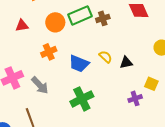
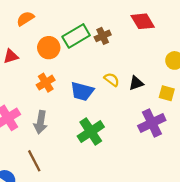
yellow square: (151, 84) -> (167, 93), moved
gray arrow: (40, 85) -> (41, 122), turned 60
purple cross: (135, 98) -> (152, 123), size x1.6

